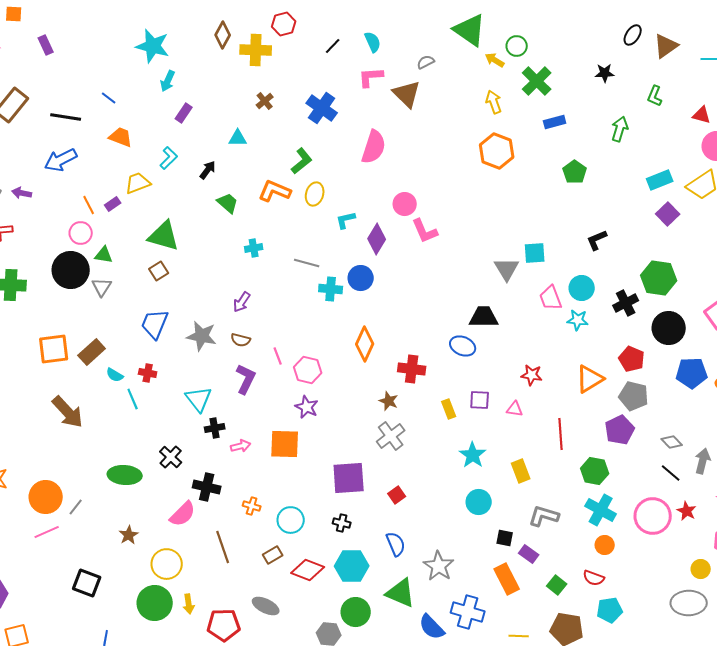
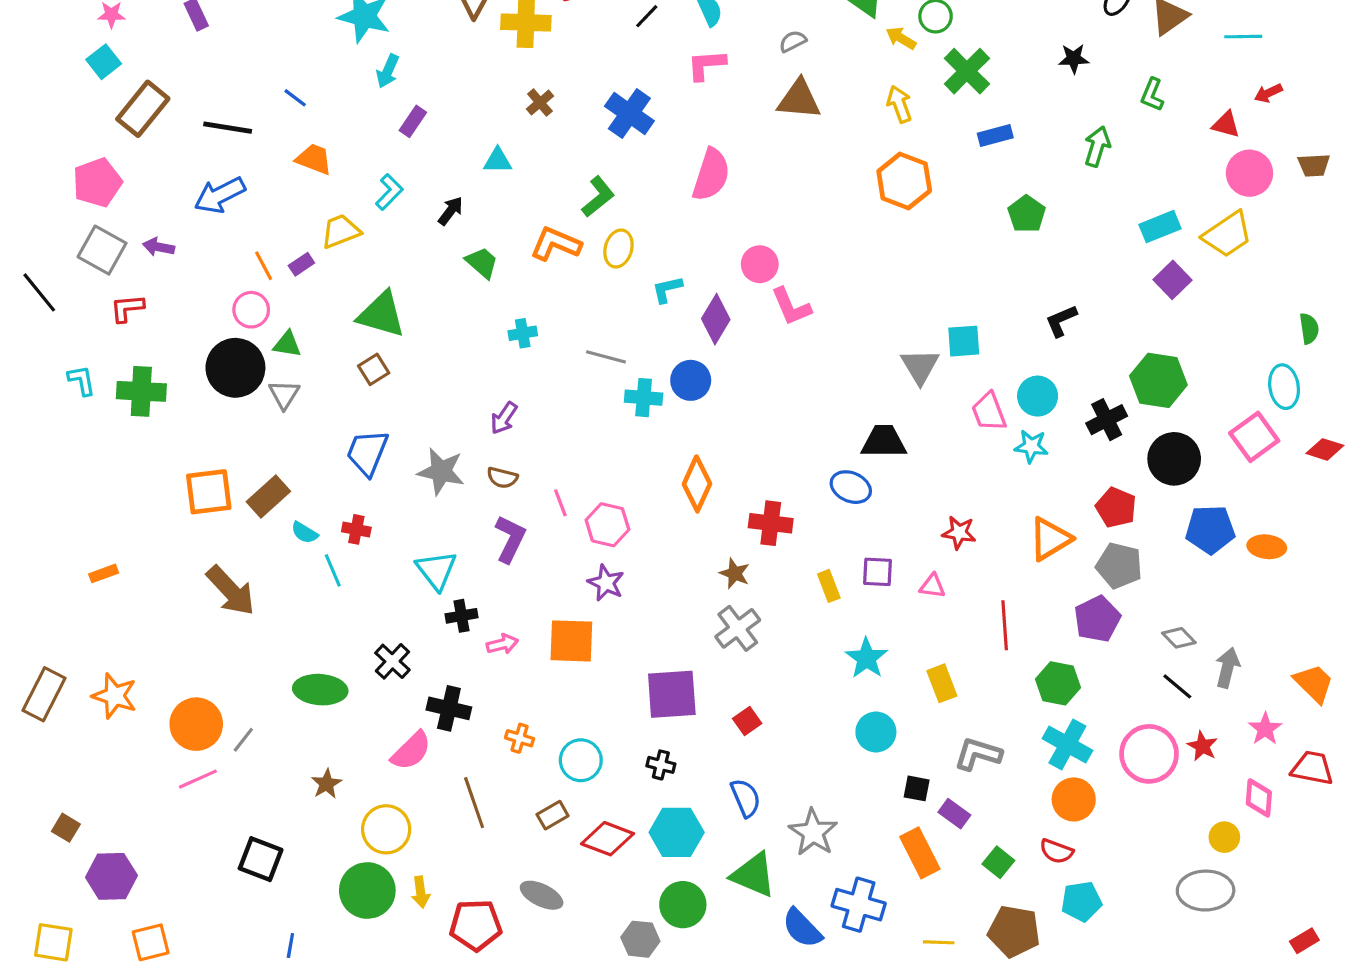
brown triangle: (407, 94) -> (799, 99), moved, turned -40
orange circle: (605, 545) -> (1074, 799), size x1.4

